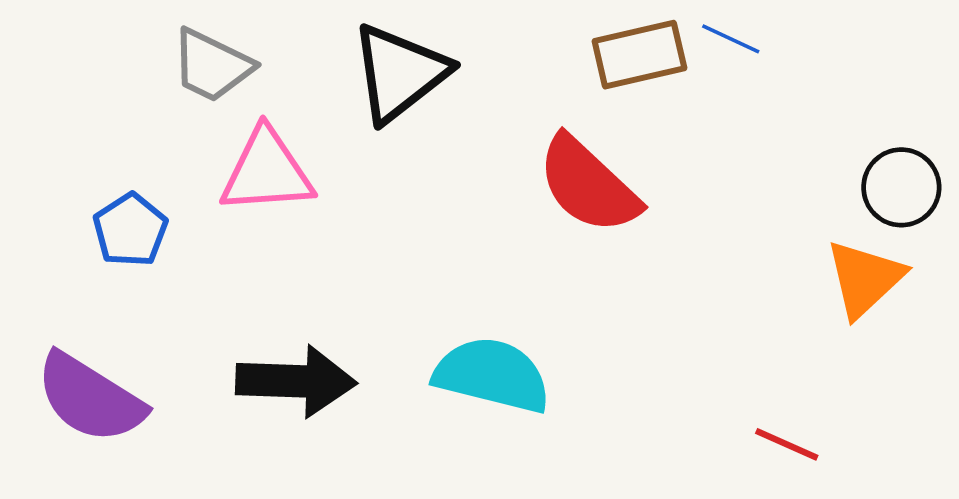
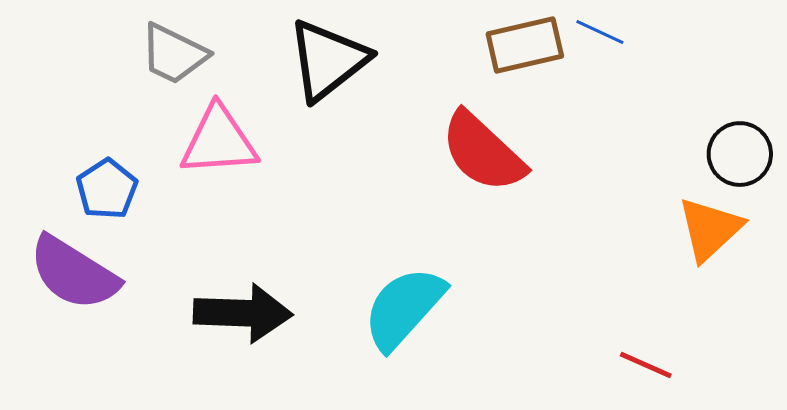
cyan semicircle: (492, 375) -> (404, 308), turned -62
purple semicircle: (90, 398) -> (74, 273), moved

